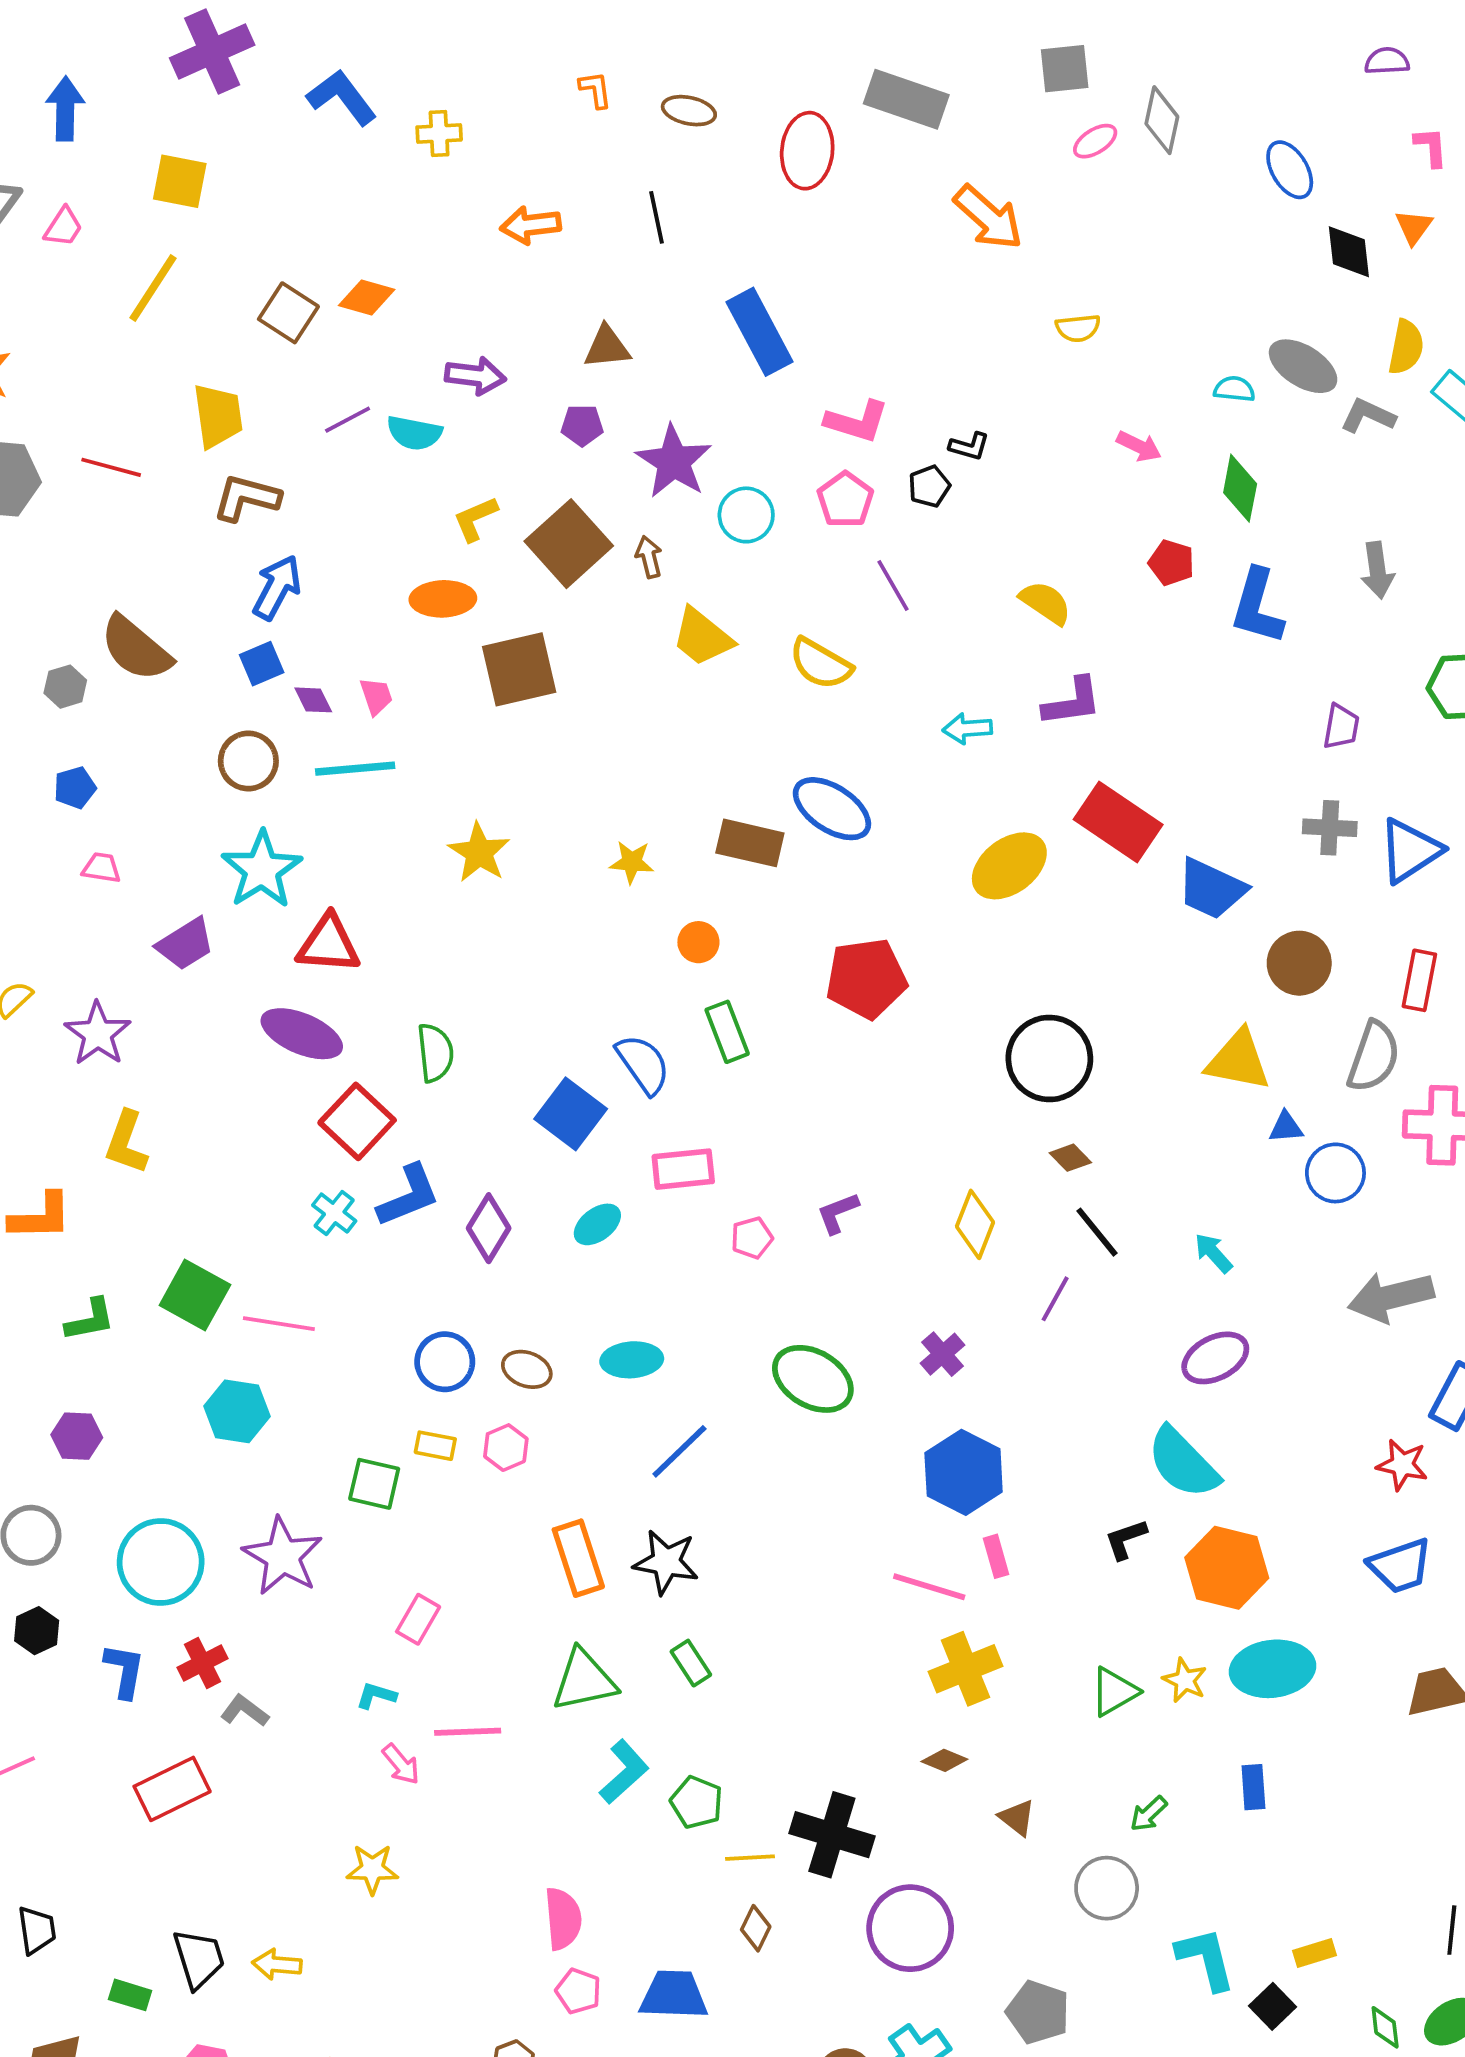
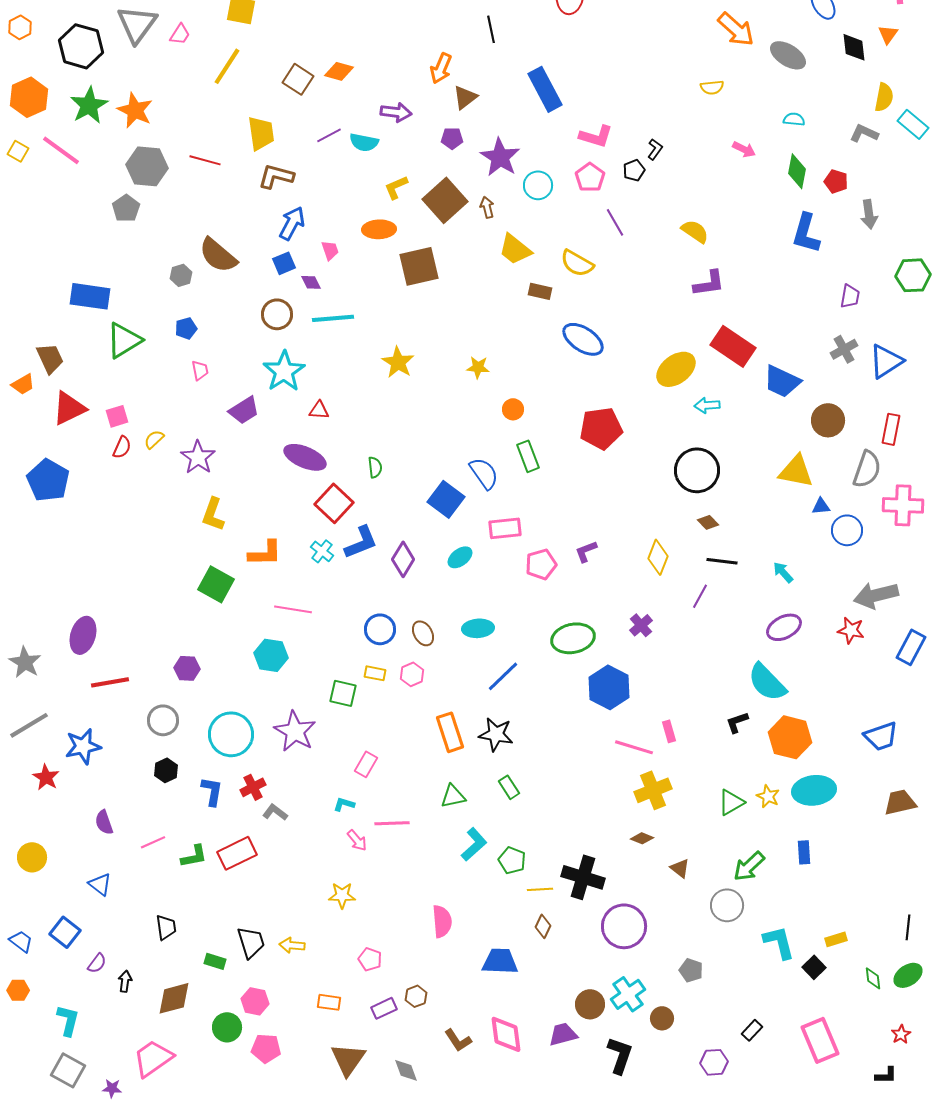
orange arrow: (988, 217) -> (736, 29), moved
orange arrow: (531, 225) -> (441, 68), moved, turned -60
brown triangle: (607, 347) -> (465, 97), turned -32
gray ellipse: (1303, 366) -> (788, 55), moved
black L-shape: (969, 446) -> (655, 149), turned -70
red pentagon: (1171, 563) -> (836, 181), moved
pink trapezoid: (376, 696) -> (330, 250), moved
cyan arrow: (967, 729) -> (707, 405), moved
gray cross: (1330, 828) -> (844, 349), turned -32
brown rectangle: (750, 843) -> (540, 291), moved, size x0.7
pink trapezoid: (102, 868) -> (200, 370), turned 70
red triangle: (328, 944) -> (319, 410), size x0.6
green semicircle: (435, 1053) -> (375, 467), size x0.7
orange L-shape: (40, 1217) -> (265, 553), moved
black line: (1097, 1232) -> (722, 561), turned -44
pink pentagon: (752, 1238) -> (541, 564), size x1.4
green square: (195, 1295) -> (216, 584), moved
green L-shape: (90, 1320) -> (194, 856), moved
brown ellipse: (527, 1369) -> (423, 633), turned 40
green ellipse: (813, 1379) -> (573, 638), turned -42
red star: (1402, 1465) -> (851, 630), moved
blue hexagon: (964, 1472) -> (609, 687), moved
green triangle: (584, 1680) -> (453, 796), size x0.7
green arrow: (1149, 1814) -> (749, 866), size x1.6
pink pentagon: (578, 1991) -> (370, 959), moved
gray pentagon: (1038, 2012) -> (691, 970), size x0.7

